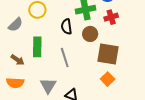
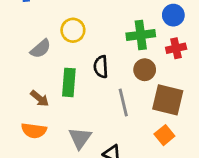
black semicircle: (66, 27) -> (101, 67), moved
gray line: (65, 58) -> (123, 103), moved

